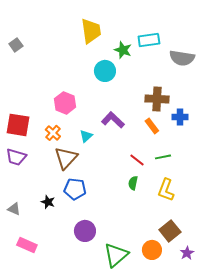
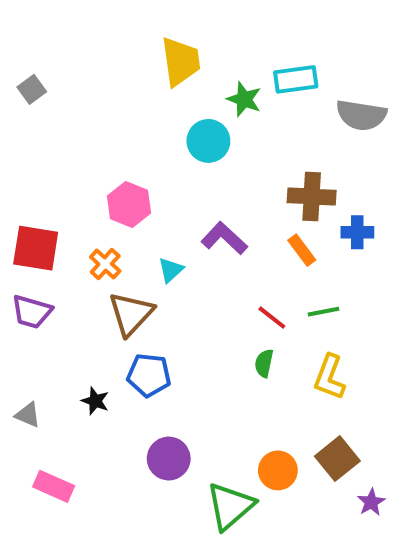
orange circle: (152, 250) -> (278, 470), moved

